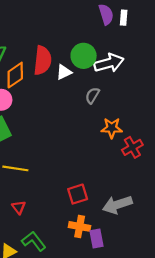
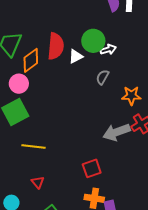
white arrow: (109, 63) -> (108, 50), moved, size x0.6
orange star: (112, 128) -> (131, 96), moved
gray arrow: (117, 205) -> (117, 132), moved

